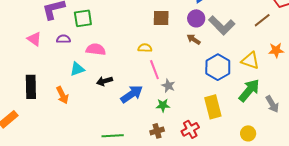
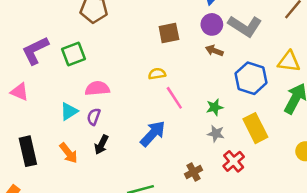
purple semicircle: (63, 39) -> (94, 117), moved, turned -56
cyan triangle: (77, 69) -> (69, 111), moved
black arrow: (104, 81) -> (101, 145), moved, turned -35
gray star: (168, 86) -> (216, 134), moved
green star: (163, 105) -> (215, 107), moved

